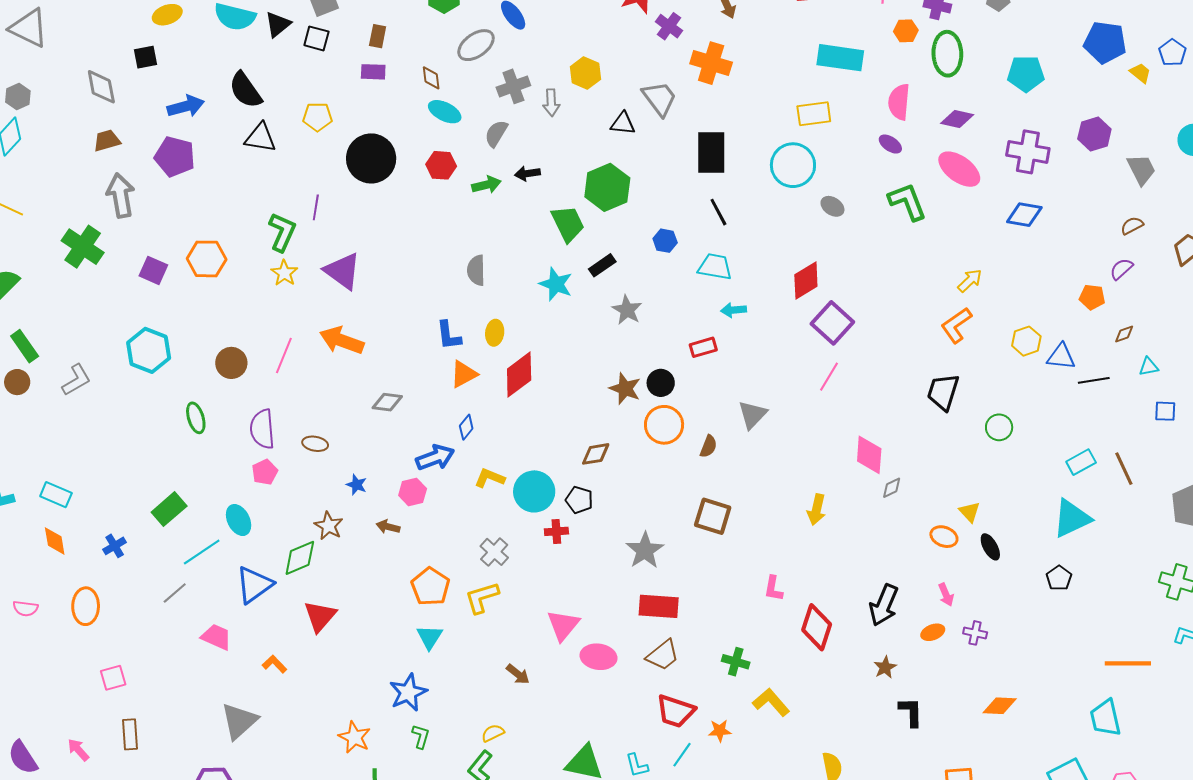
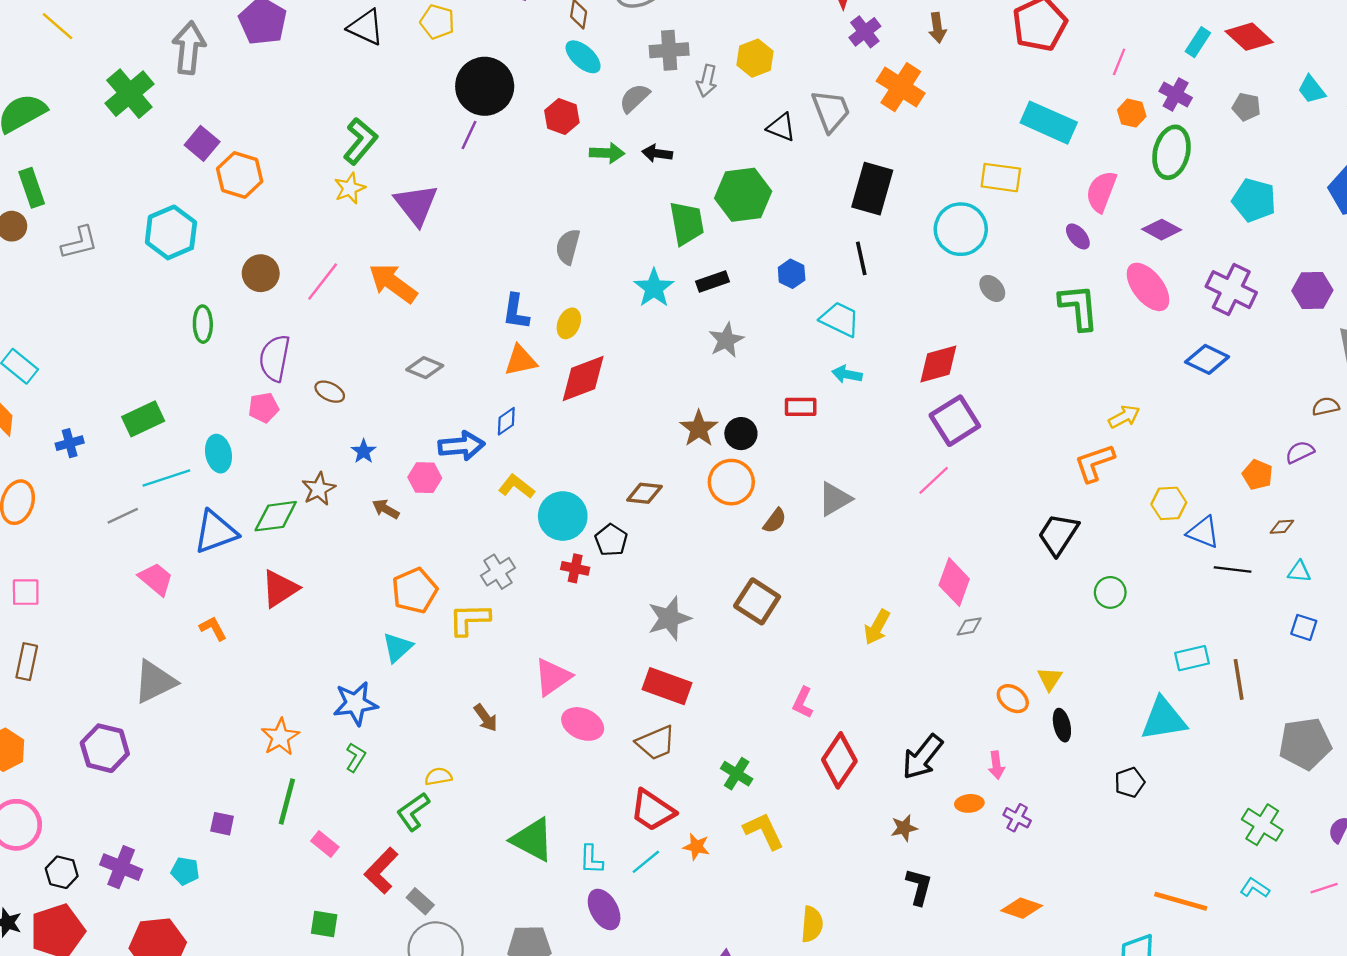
purple line: (316, 207) -> (469, 135), moved
orange hexagon: (207, 259) -> (240, 175), moved

